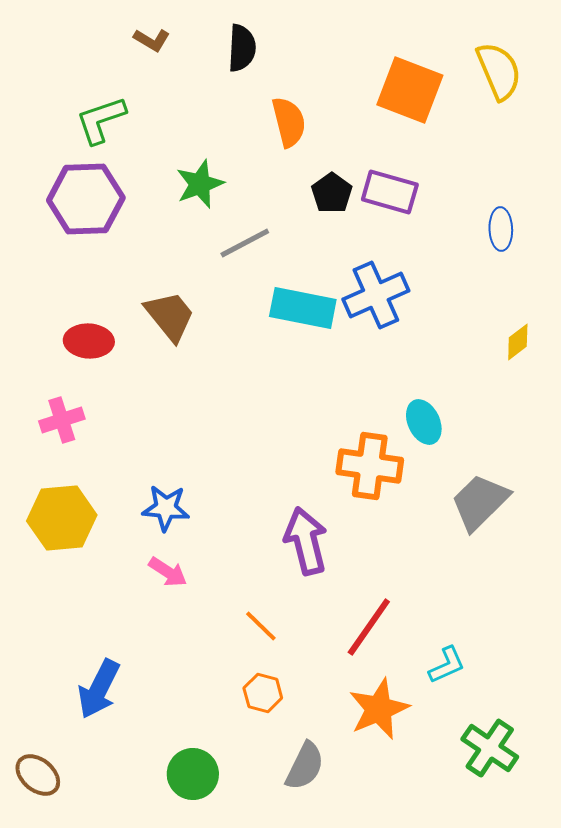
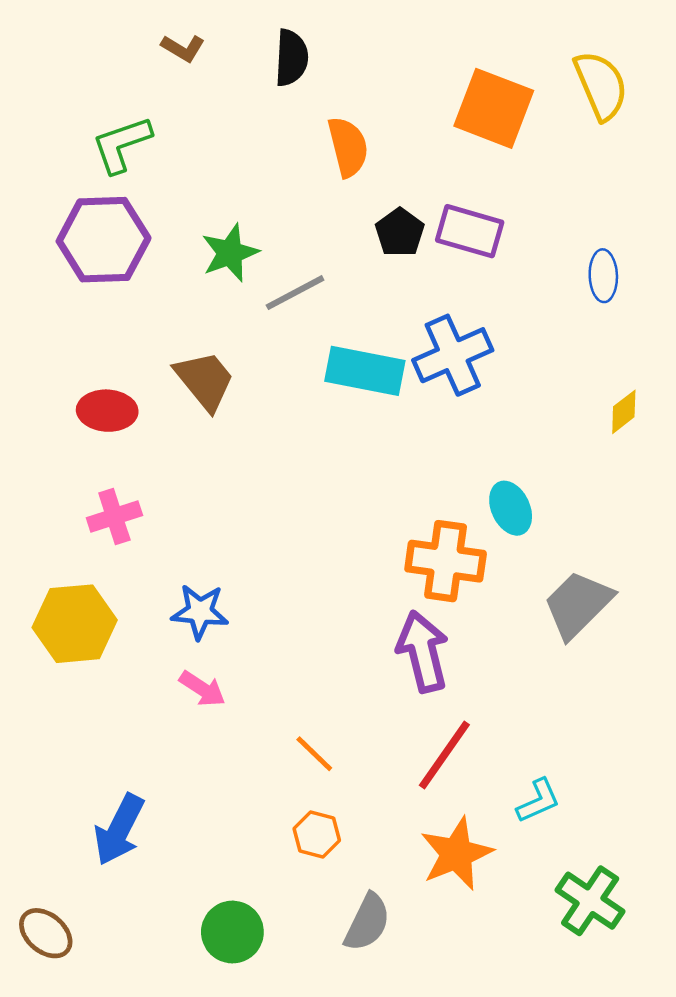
green star: (200, 184) -> (230, 253), moved
pink cross: (62, 420) -> (114, 517), moved
purple arrow: (306, 541) -> (423, 651), moved

